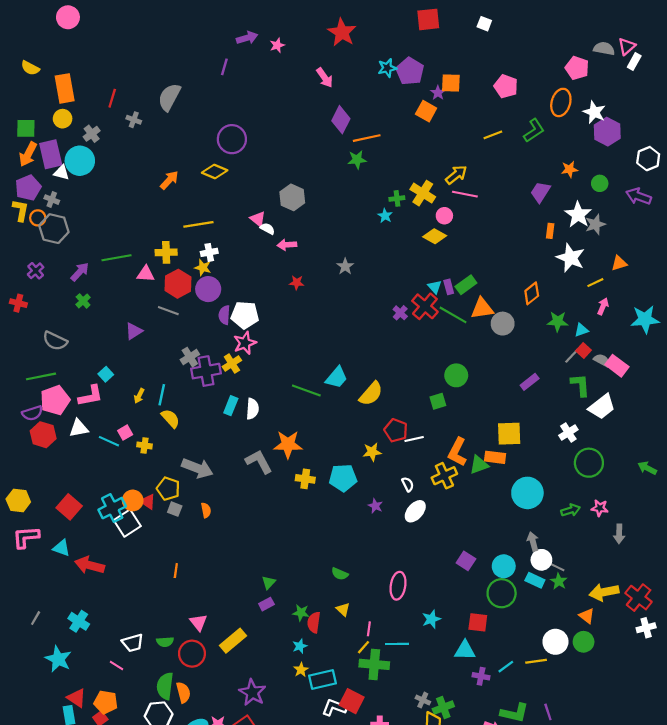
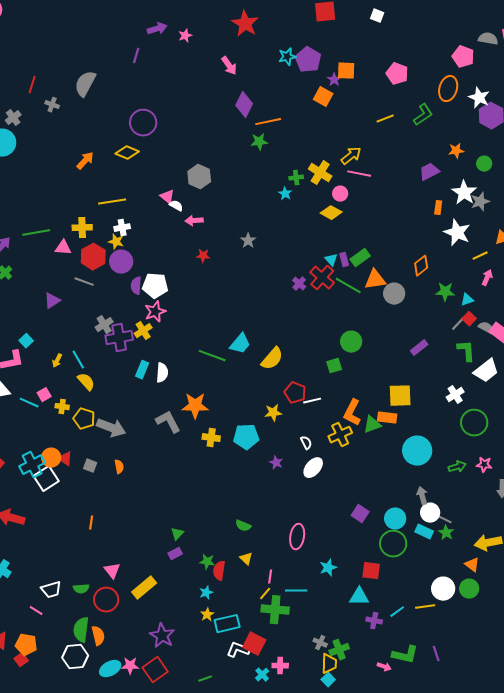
purple trapezoid: (540, 192) -> (429, 172), turned 30
cyan line: (162, 395) -> (78, 360), turned -42
yellow pentagon: (168, 489) -> (84, 419), moved

